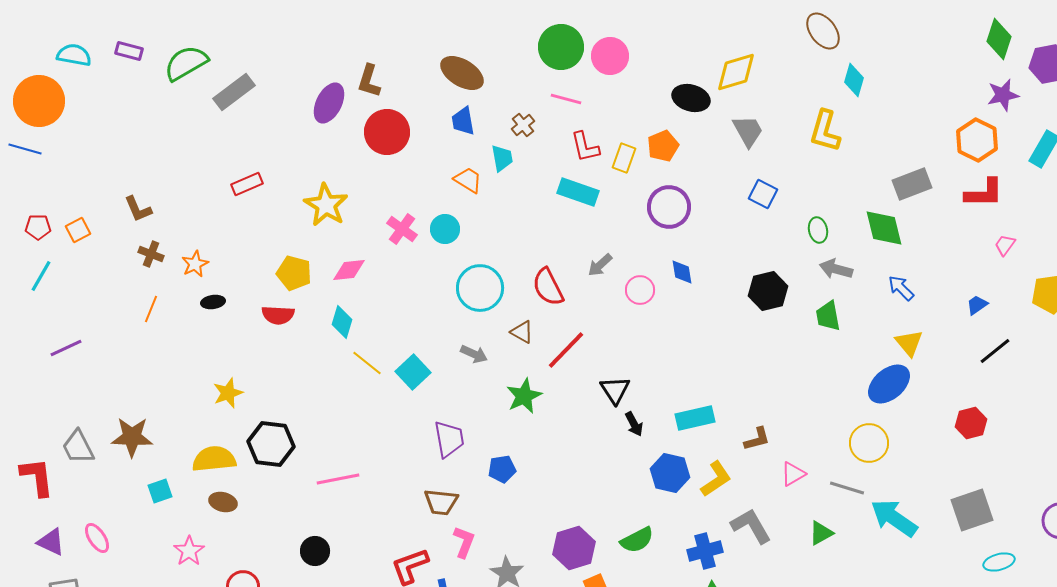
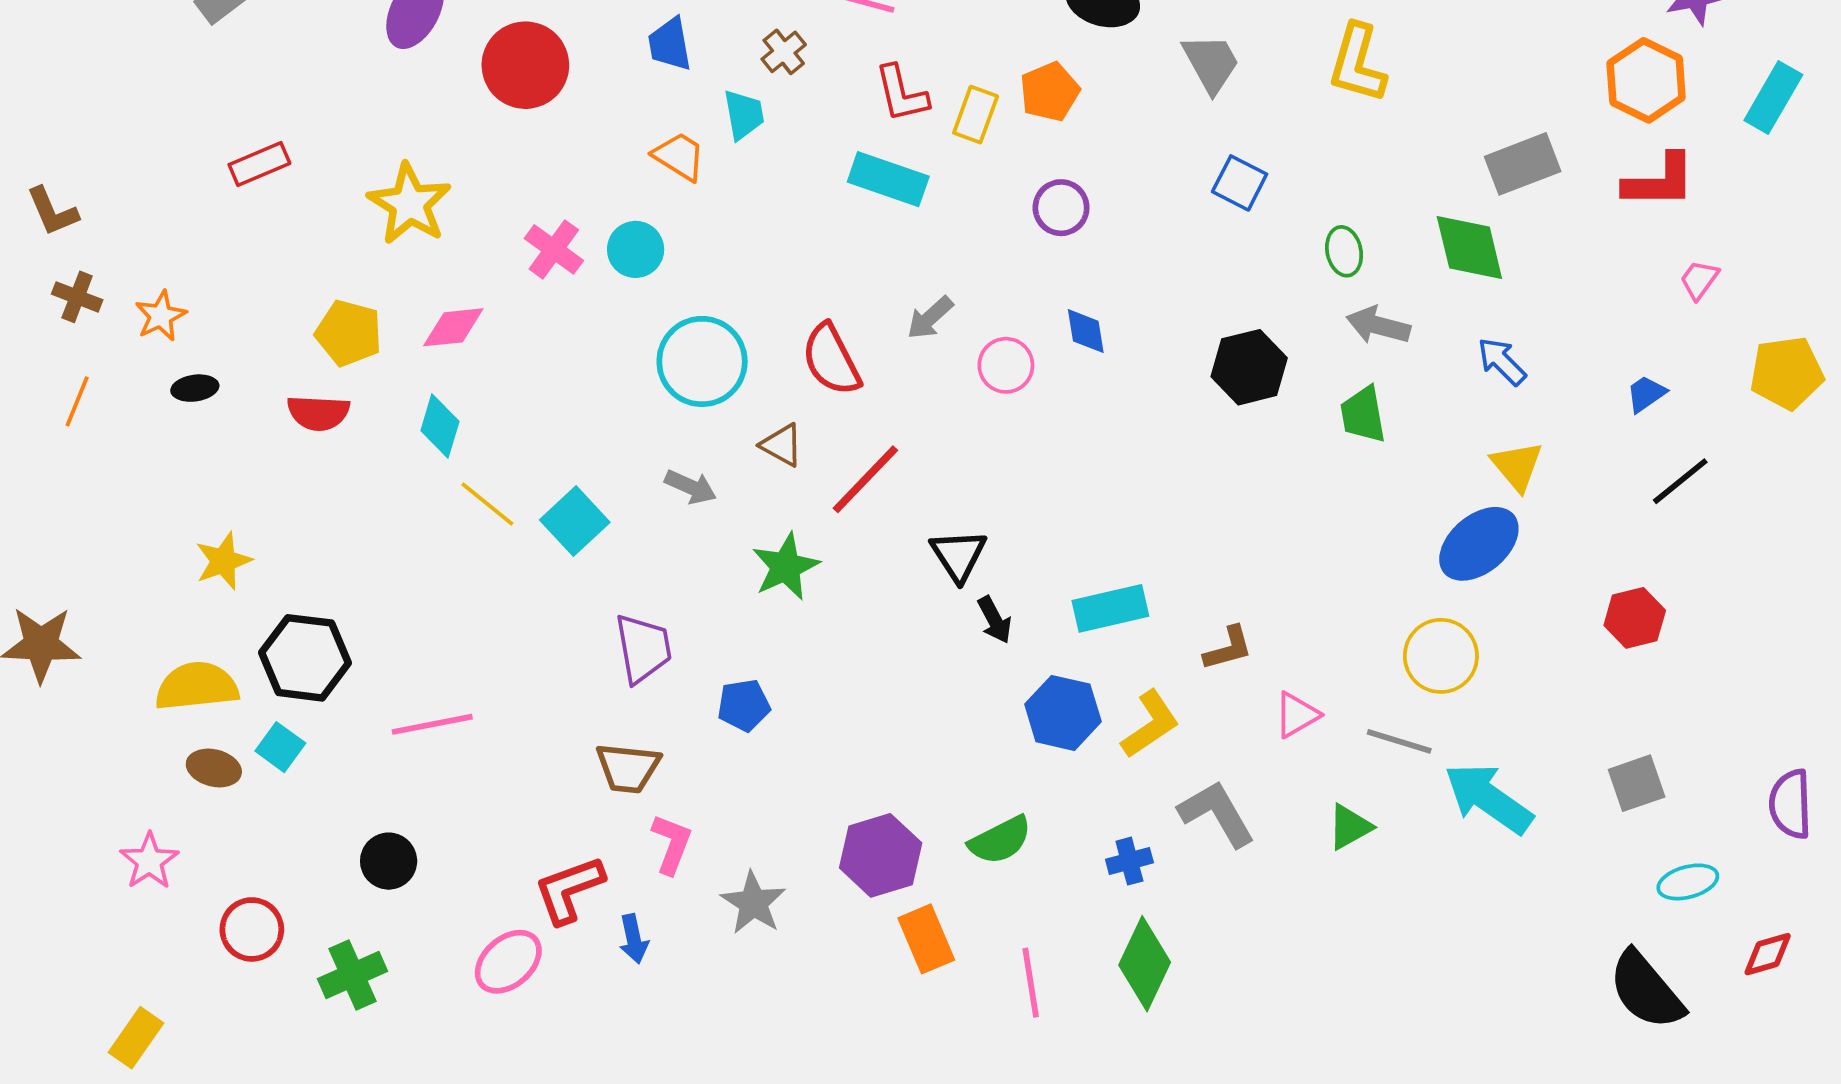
purple circle: (669, 207) -> (1061, 208), size x0.7
cyan square: (160, 491) -> (280, 747), moved, turned -35
gray square: (972, 510) -> (1637, 783), size x0.7
blue cross: (705, 551) -> (1129, 861), size x0.7

